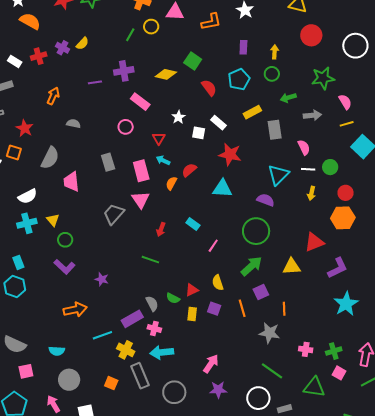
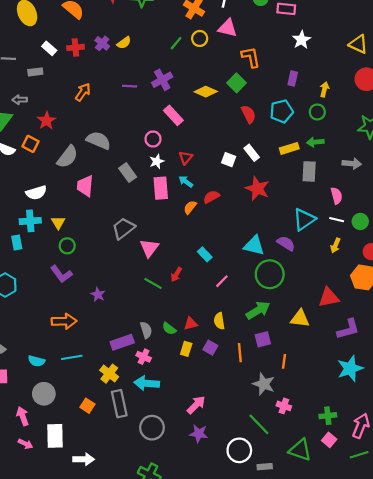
orange L-shape: (211, 22) -> (251, 57), moved, turned -100
purple cross: (124, 71) -> (162, 80), turned -30
green arrow: (288, 98) -> (315, 142), moved
white star: (178, 117) -> (157, 161), moved
gray semicircle: (74, 124) -> (98, 140), moved, size x1.6
gray rectangle: (108, 162) -> (128, 173), turned -30
cyan triangle: (222, 189) -> (254, 245), moved
pink triangle: (141, 200) -> (149, 248), moved
red arrow: (161, 229) -> (176, 274), moved
cyan rectangle: (18, 262) -> (17, 243), moved
cyan line: (102, 335) -> (72, 357), moved
pink cross: (306, 349) -> (284, 406), moved

